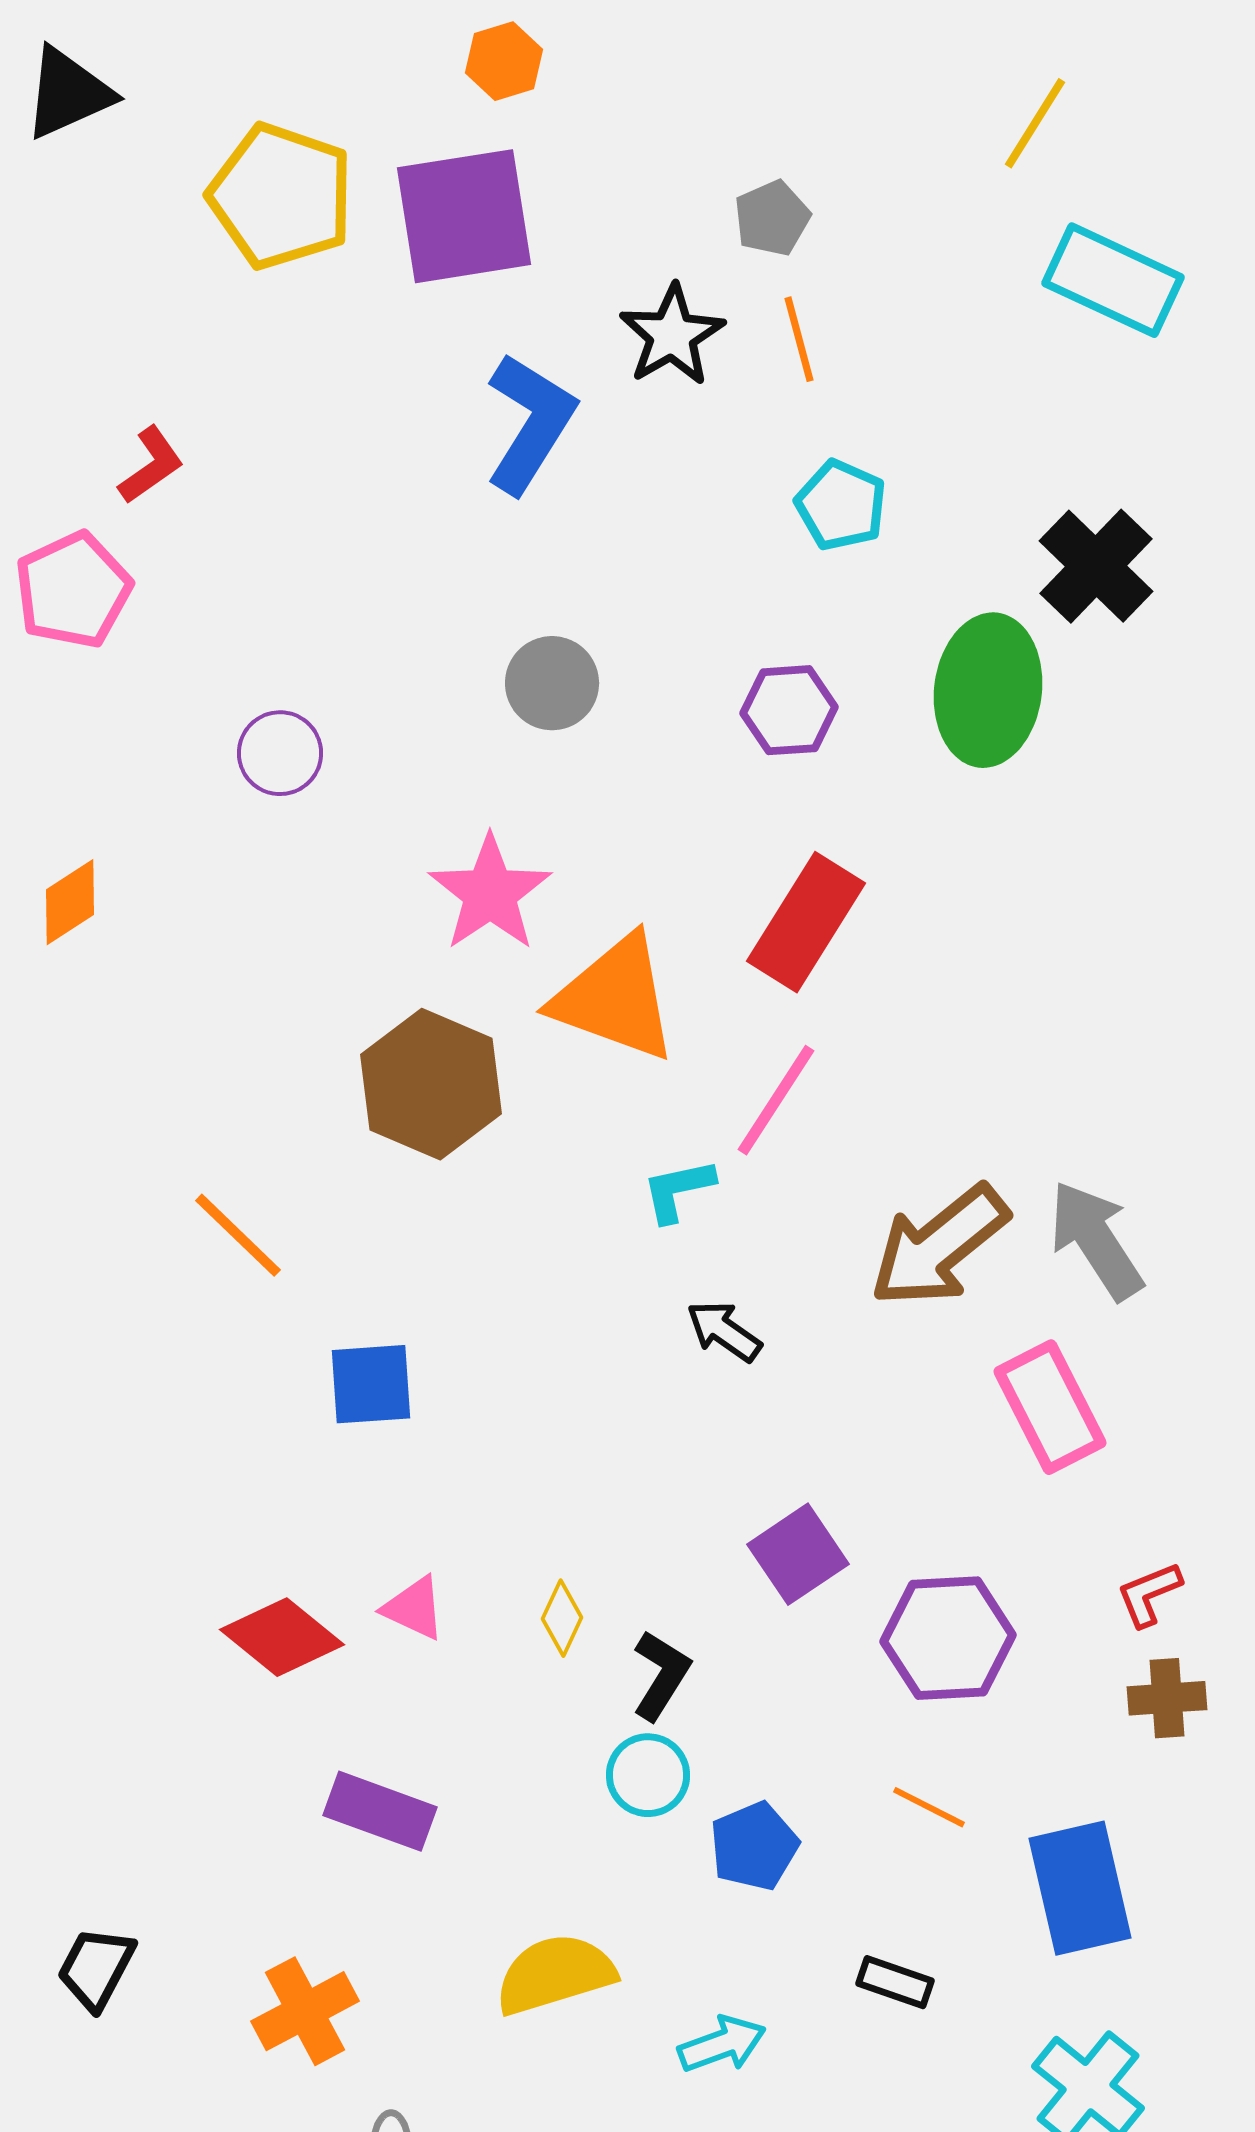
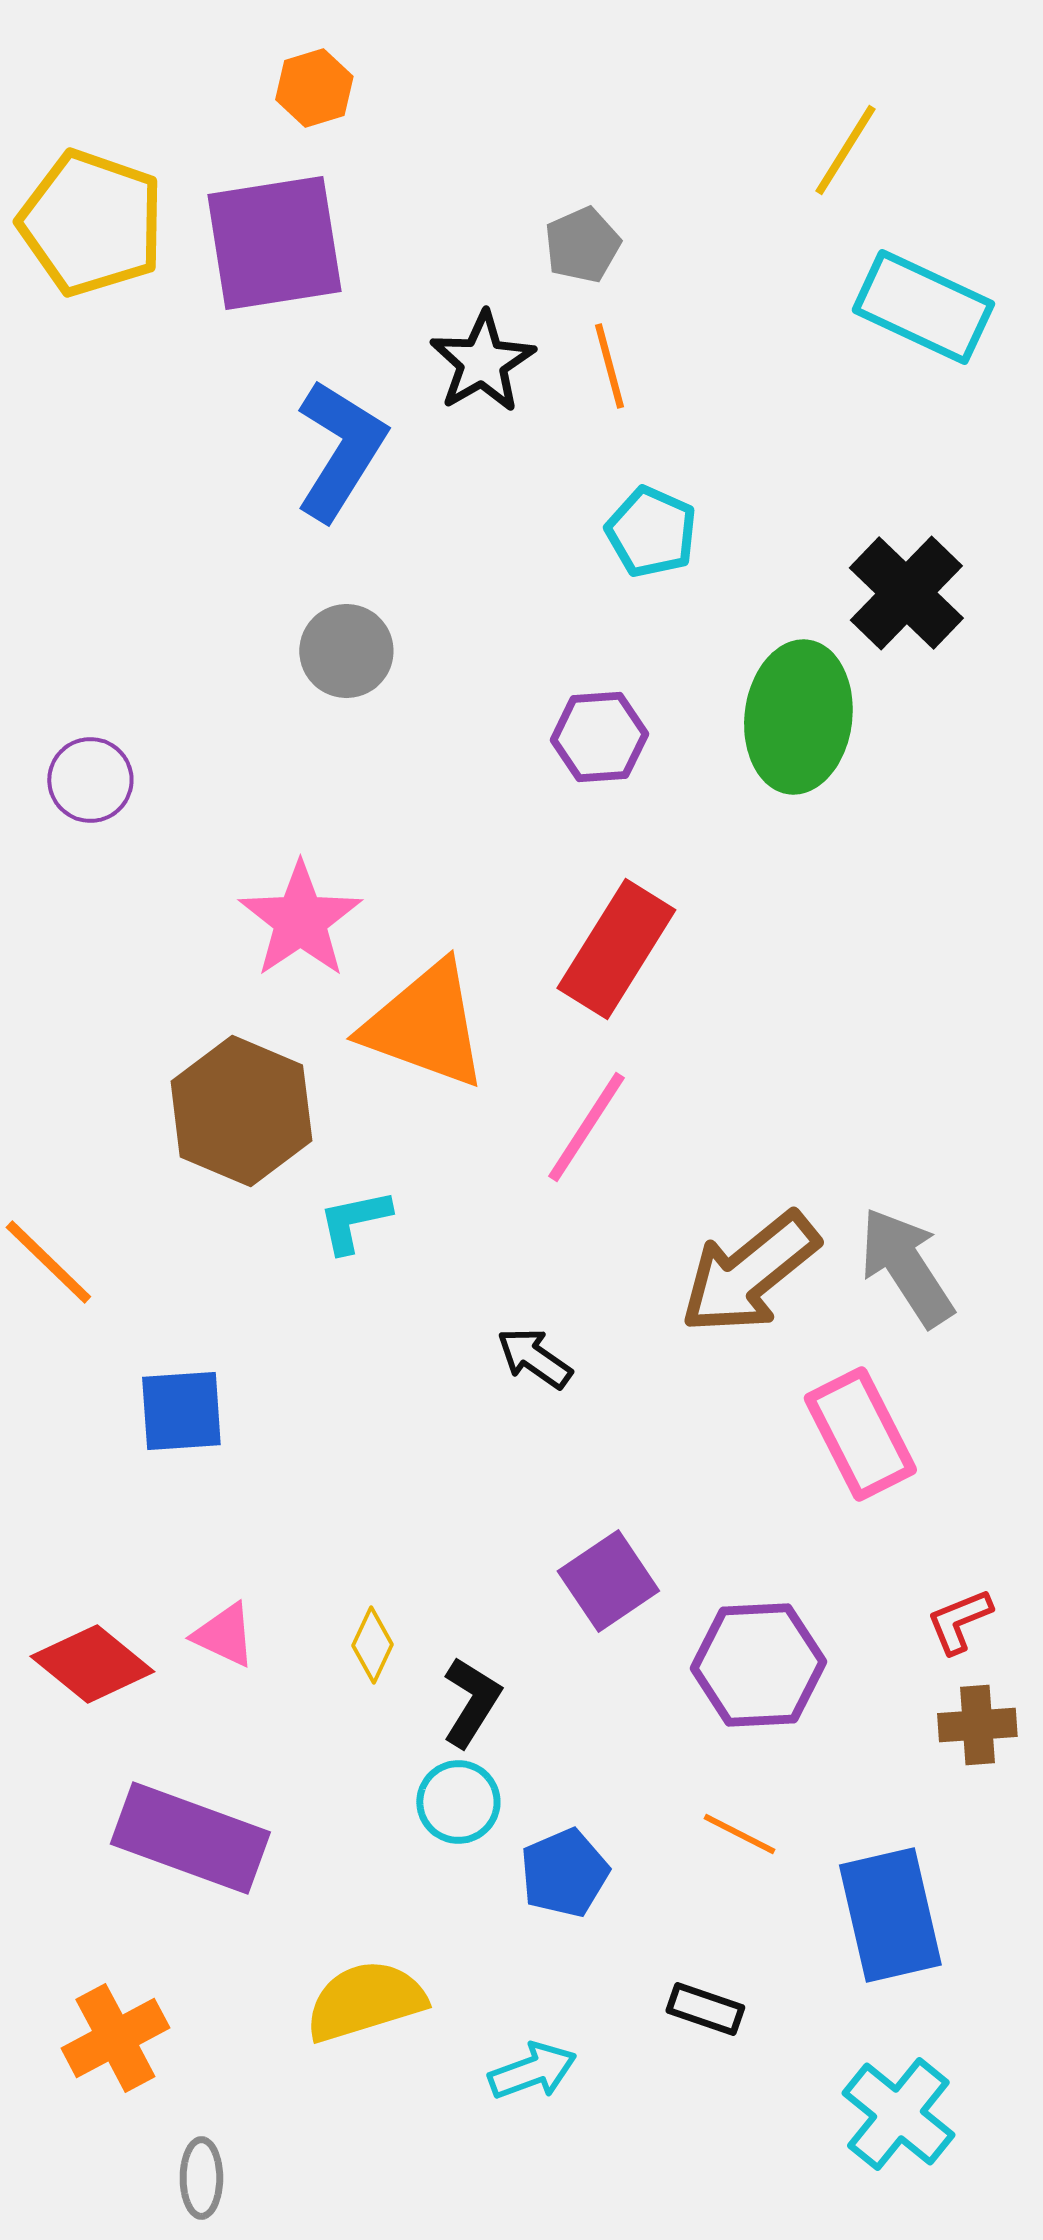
gray circle: (552, 683) -> (346, 651), moved
cyan L-shape: (678, 1190) -> (354, 1221), moved
purple rectangle: (380, 1811) -> (190, 1838), size x1.4

